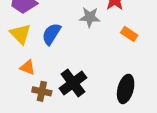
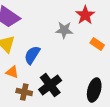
blue semicircle: (51, 34) -> (32, 55), moved

